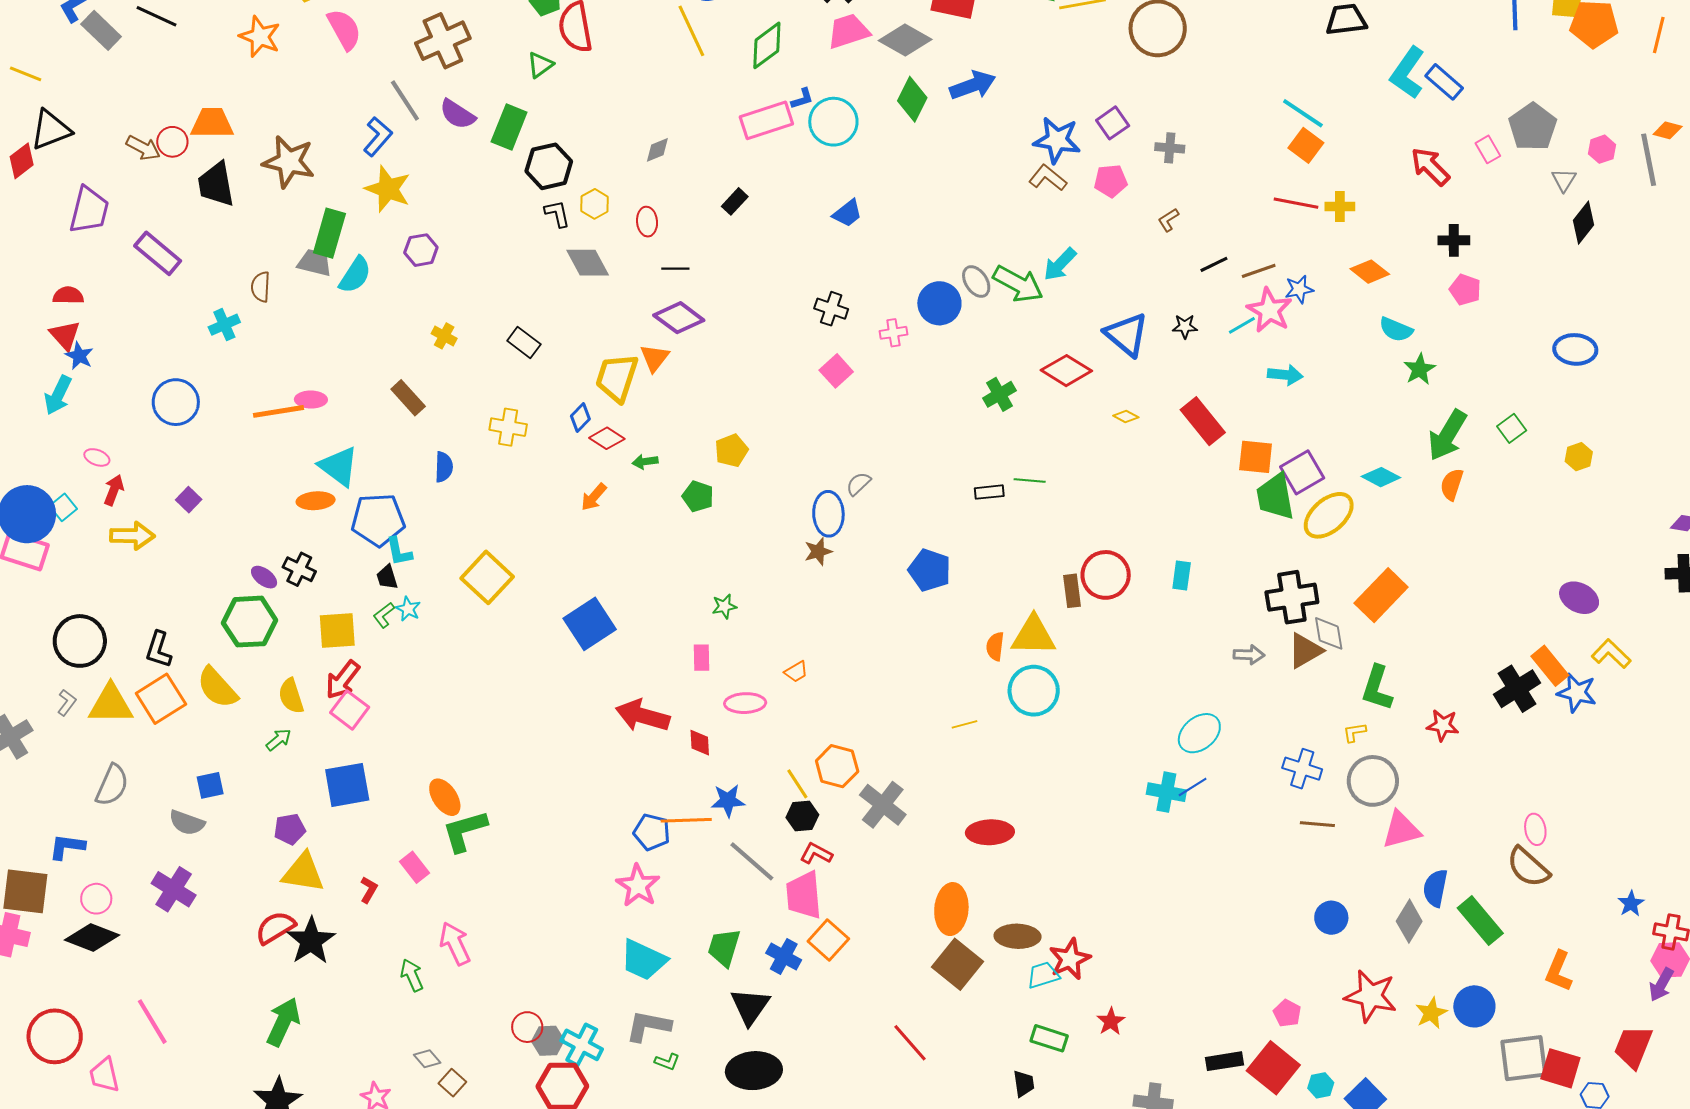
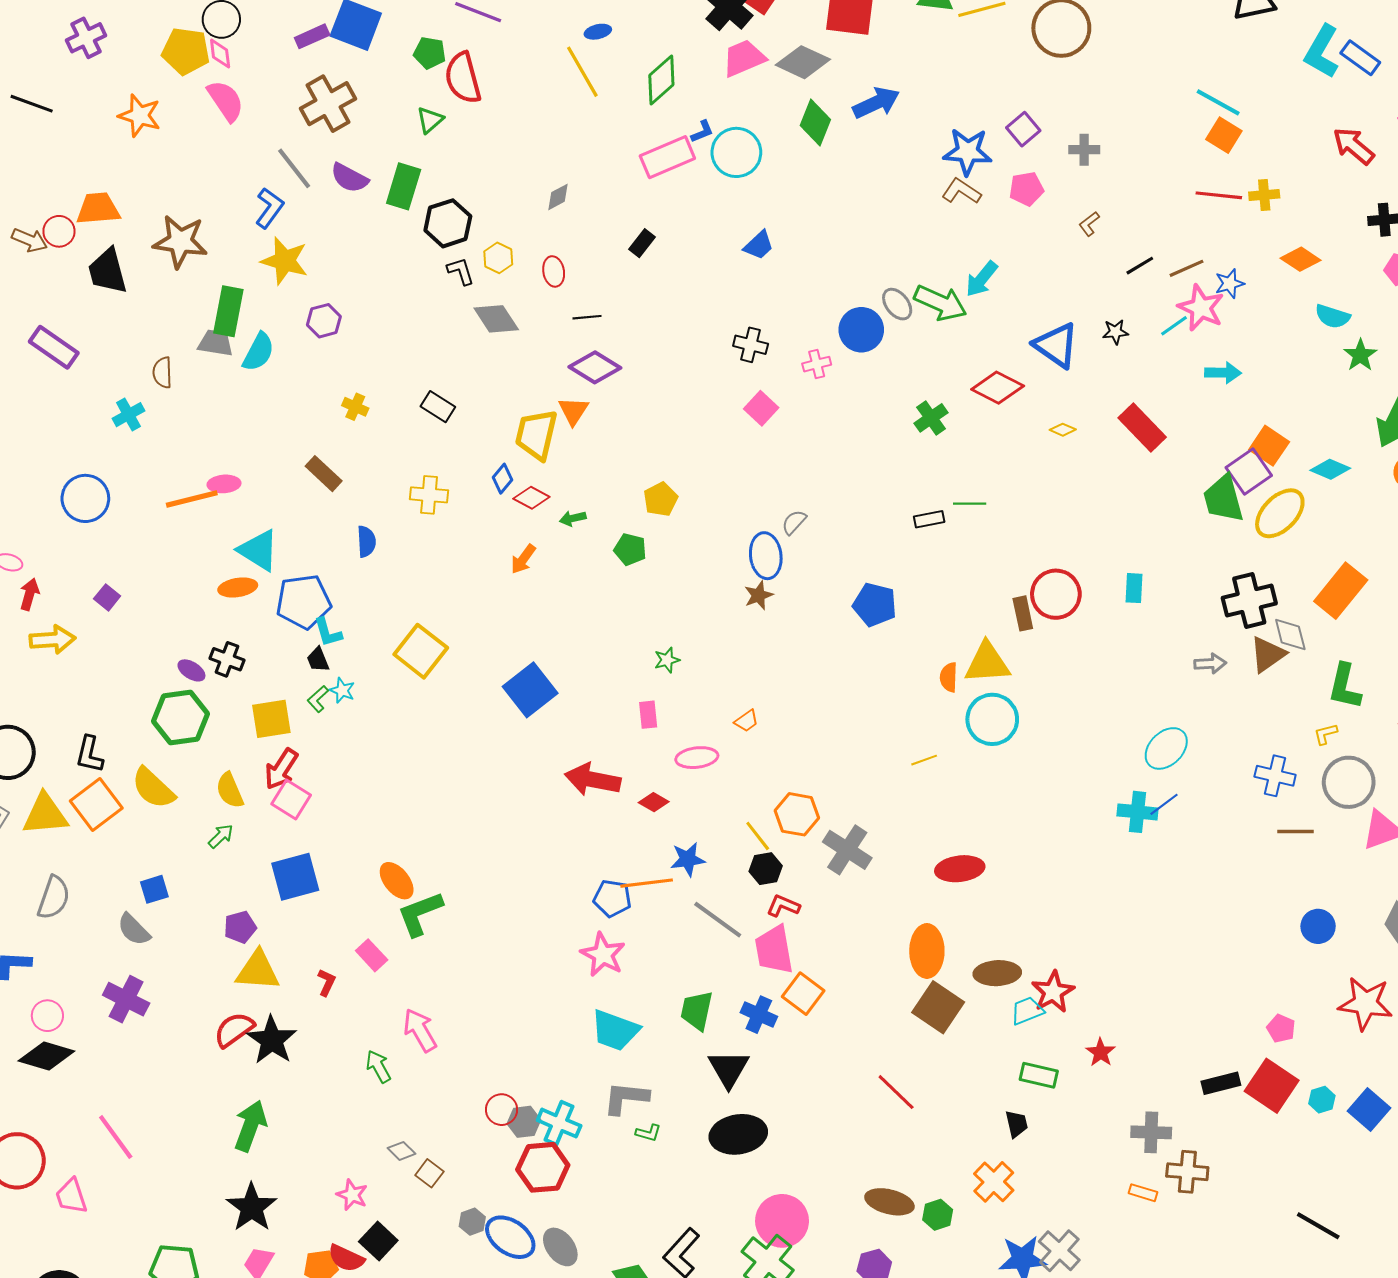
orange square: (1256, 457) -> (1269, 446), moved, turned 33
red diamond: (700, 743) -> (654, 802), turned -52
gray semicircle: (187, 823) -> (134, 930), turned 30

